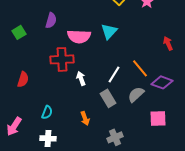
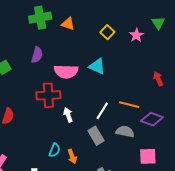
cyan triangle: (109, 31) -> (97, 66), turned -48
orange line: (140, 68) -> (129, 105), turned -36
gray semicircle: (136, 94) -> (125, 132), turned 54
cyan semicircle: (47, 112) -> (55, 150), moved

